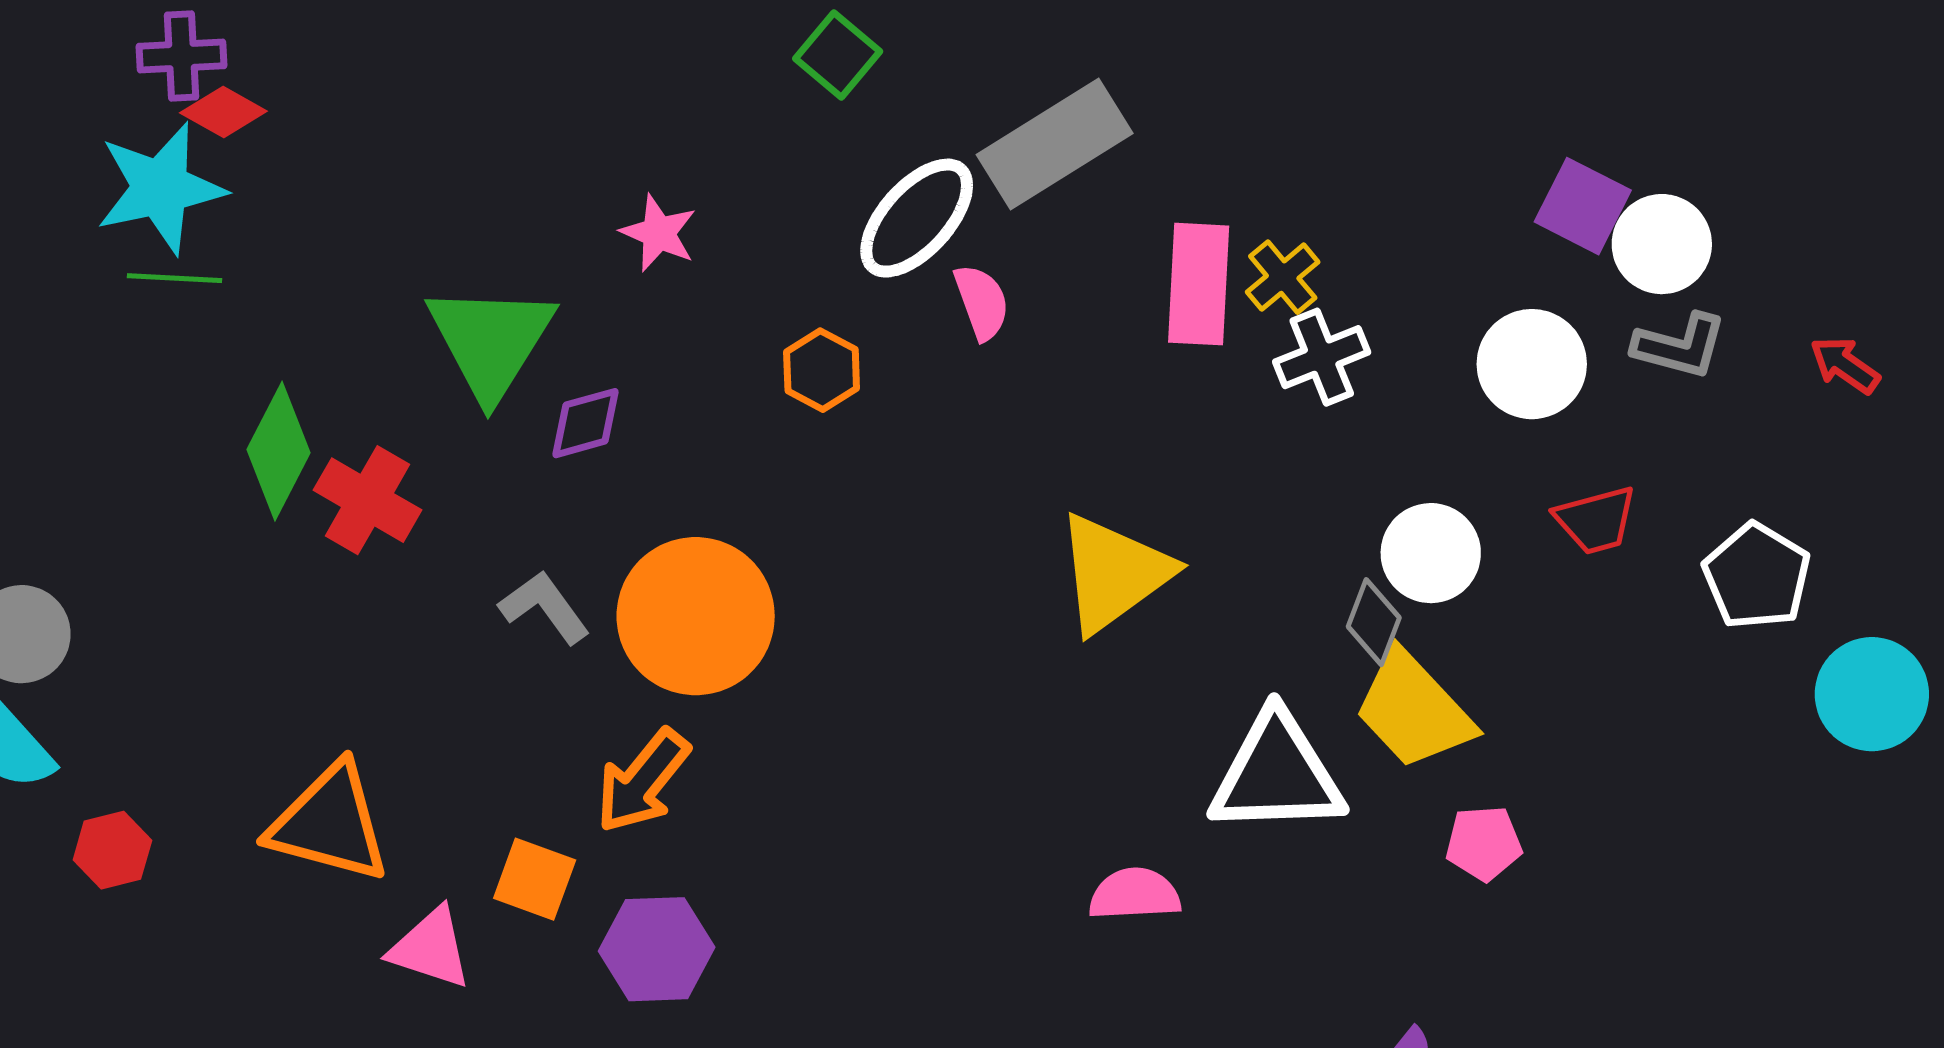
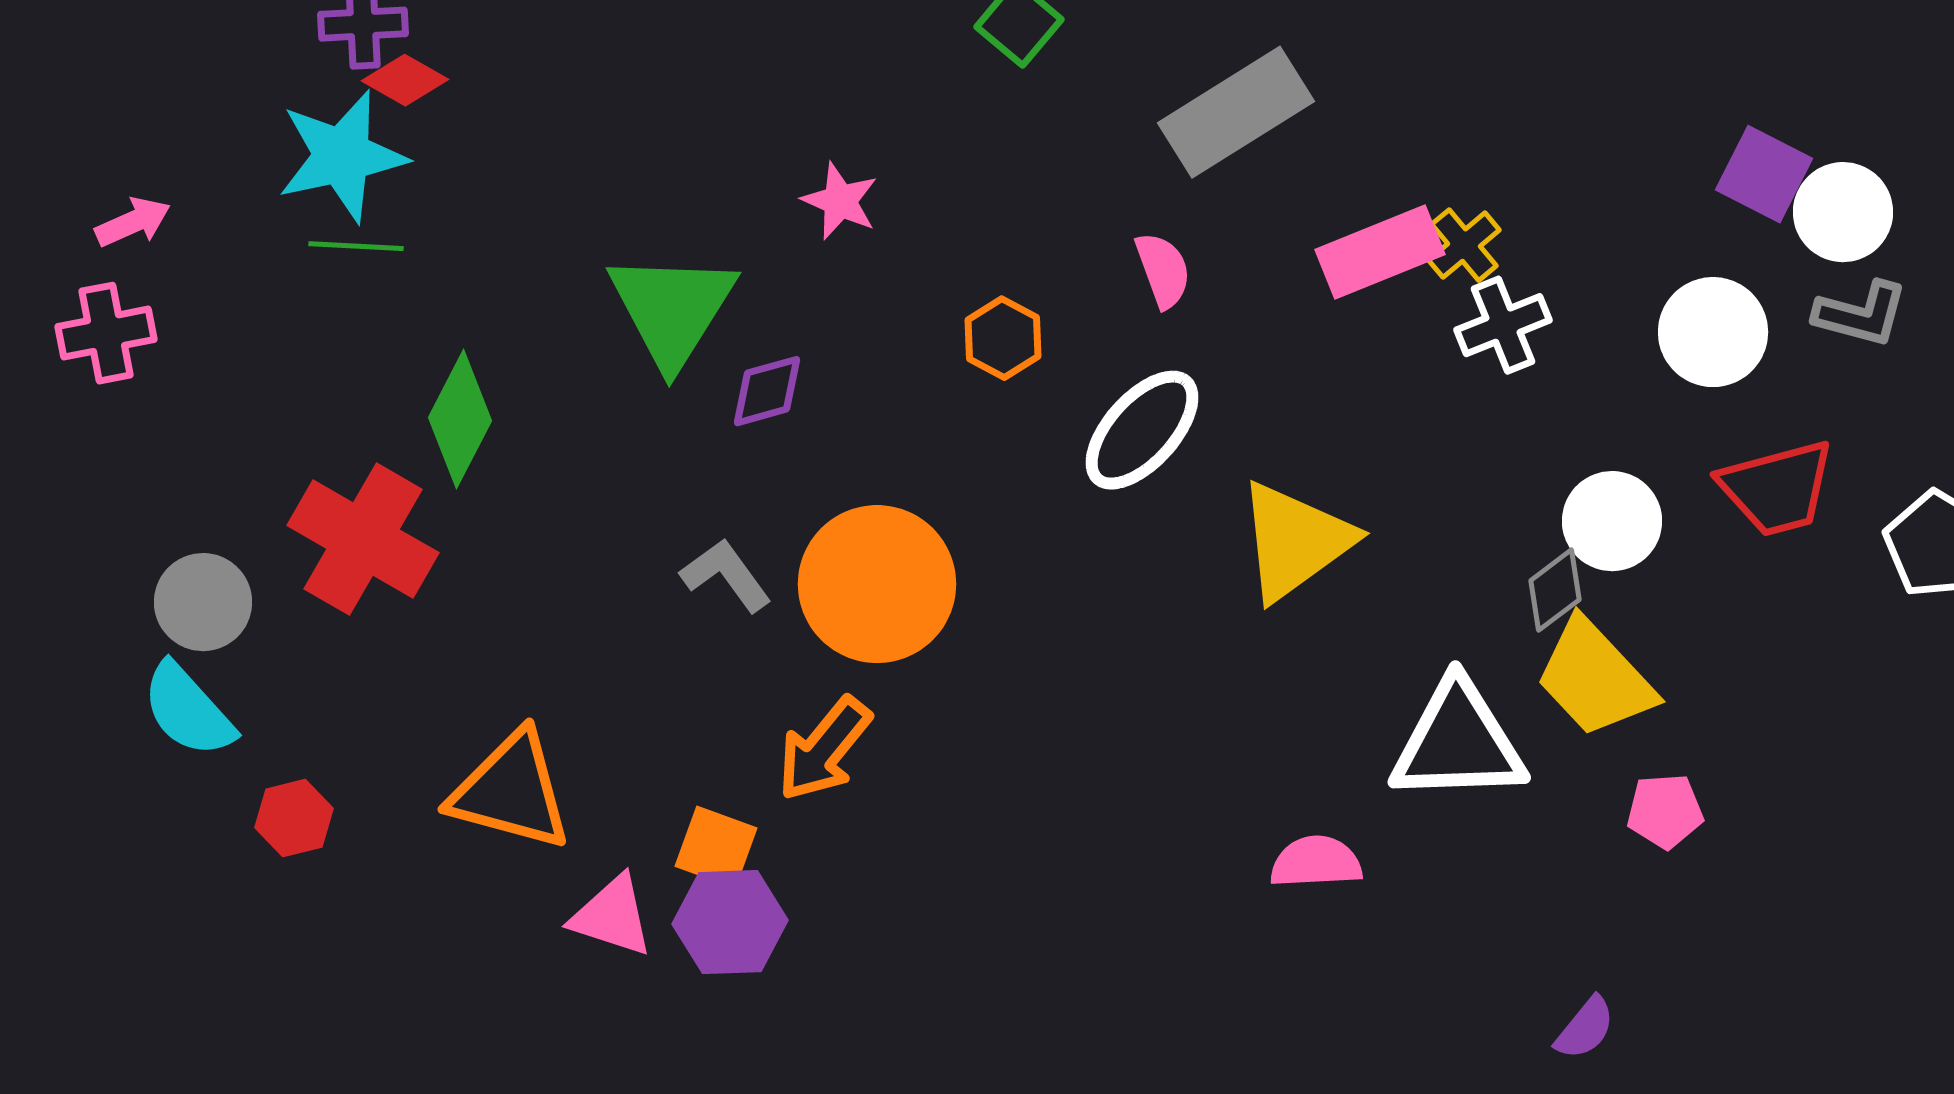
white ellipse: (917, 218) -> (1142, 430), moved
pink rectangle: (1199, 284) -> (1380, 252), turned 65
red cross: (368, 500) -> (363, 539), moved, size x1.4
red trapezoid: (1596, 520) -> (1777, 488), size x1.4
gray diamond: (1374, 622) -> (1555, 590), turned 32
purple hexagon: (657, 949) -> (730, 922), moved

